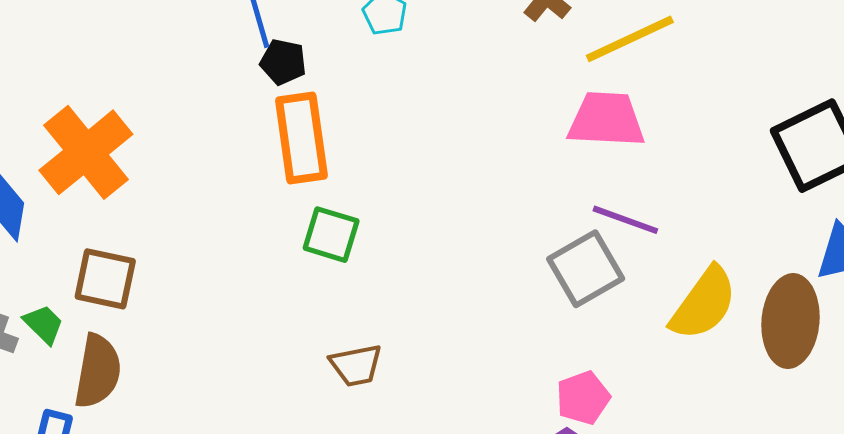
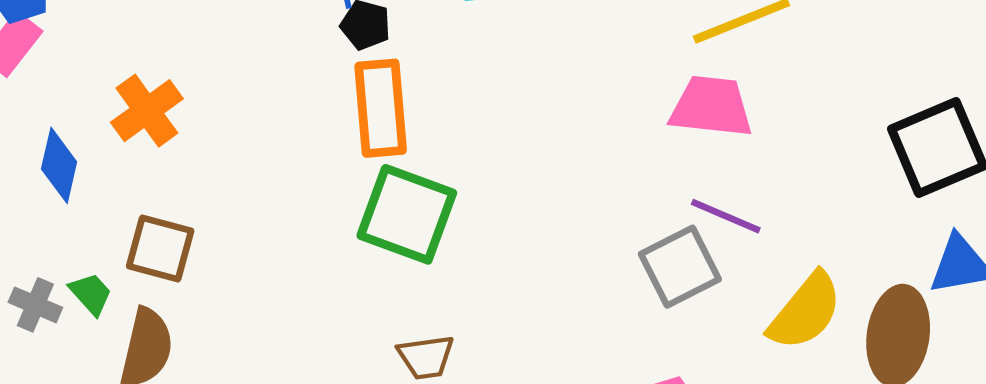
orange cross: (86, 152) -> (147, 111), size x0.7
green square: (331, 235) -> (407, 214), size x1.6

